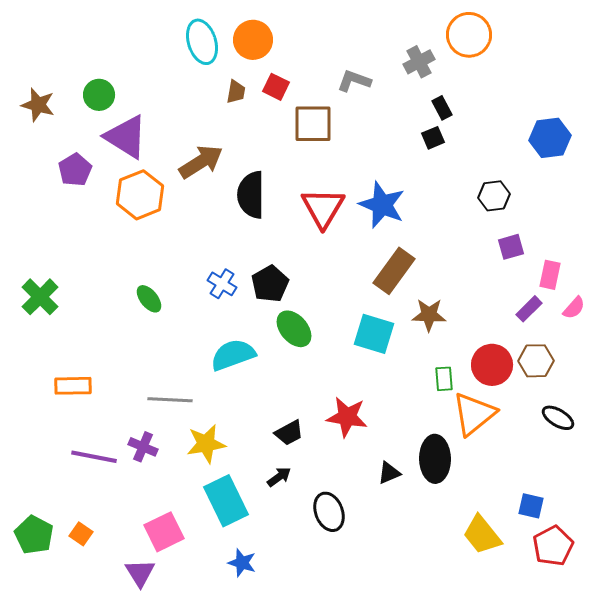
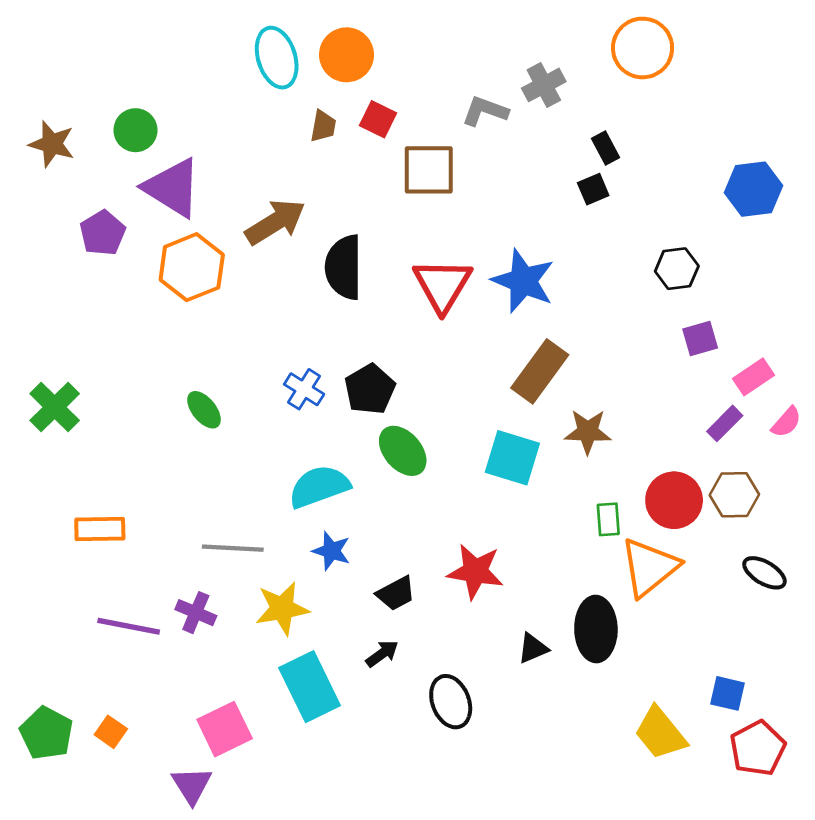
gray cross: (419, 62) -> (544, 85), moved
pink rectangle: (550, 275) -> (754, 377), turned 44
blue star: (242, 563) -> (331, 551), moved

